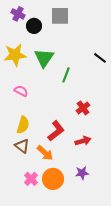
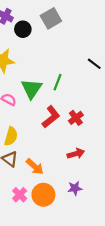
gray square: (60, 16) -> (51, 18), turned -30
green triangle: (44, 58) -> (32, 89), moved
red L-shape: (56, 131) -> (51, 117), moved

